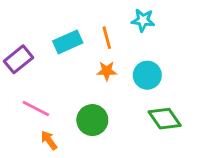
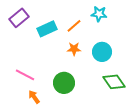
orange line: (107, 38) -> (74, 26), turned 63
purple rectangle: (19, 59) -> (19, 18), moved

